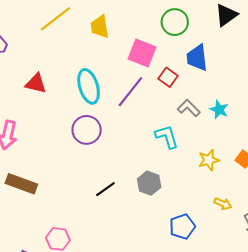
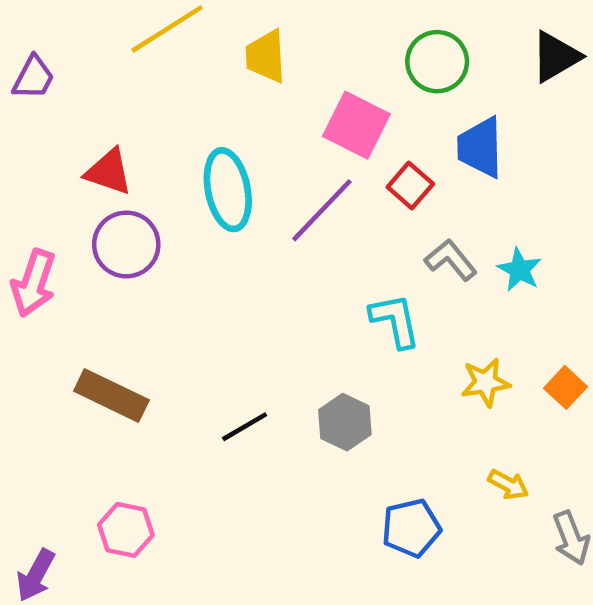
purple circle: (87, 130) -> (126, 244), moved
brown rectangle: (21, 184) -> (111, 395), moved

